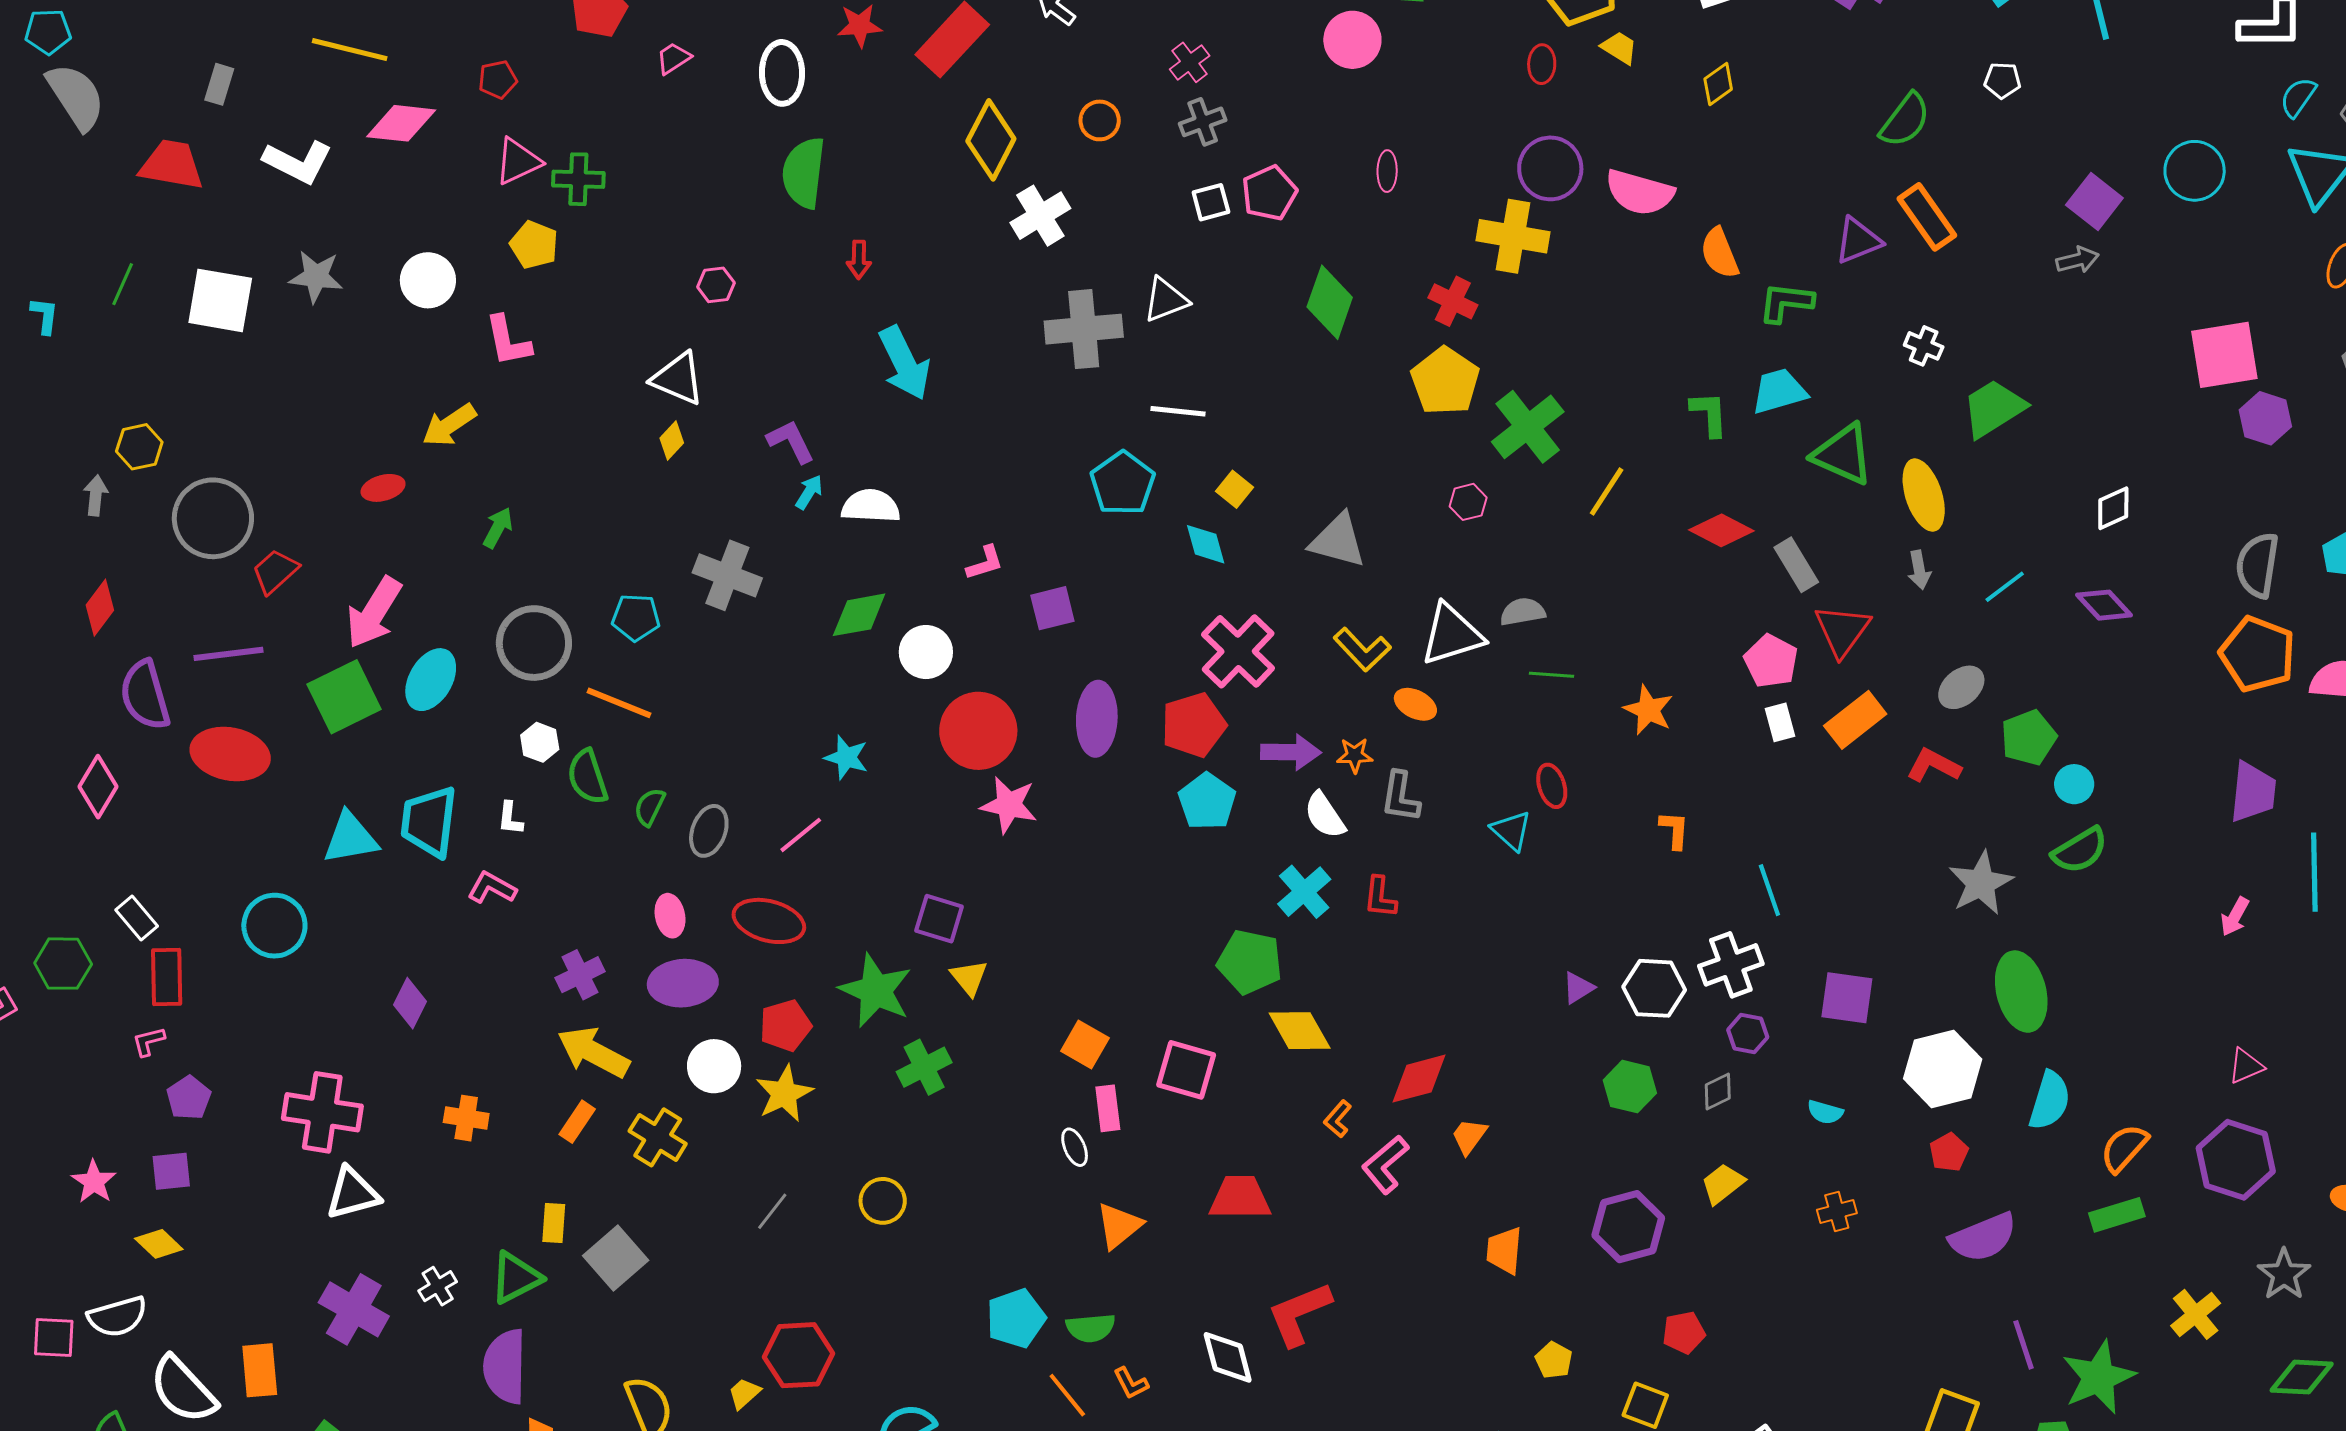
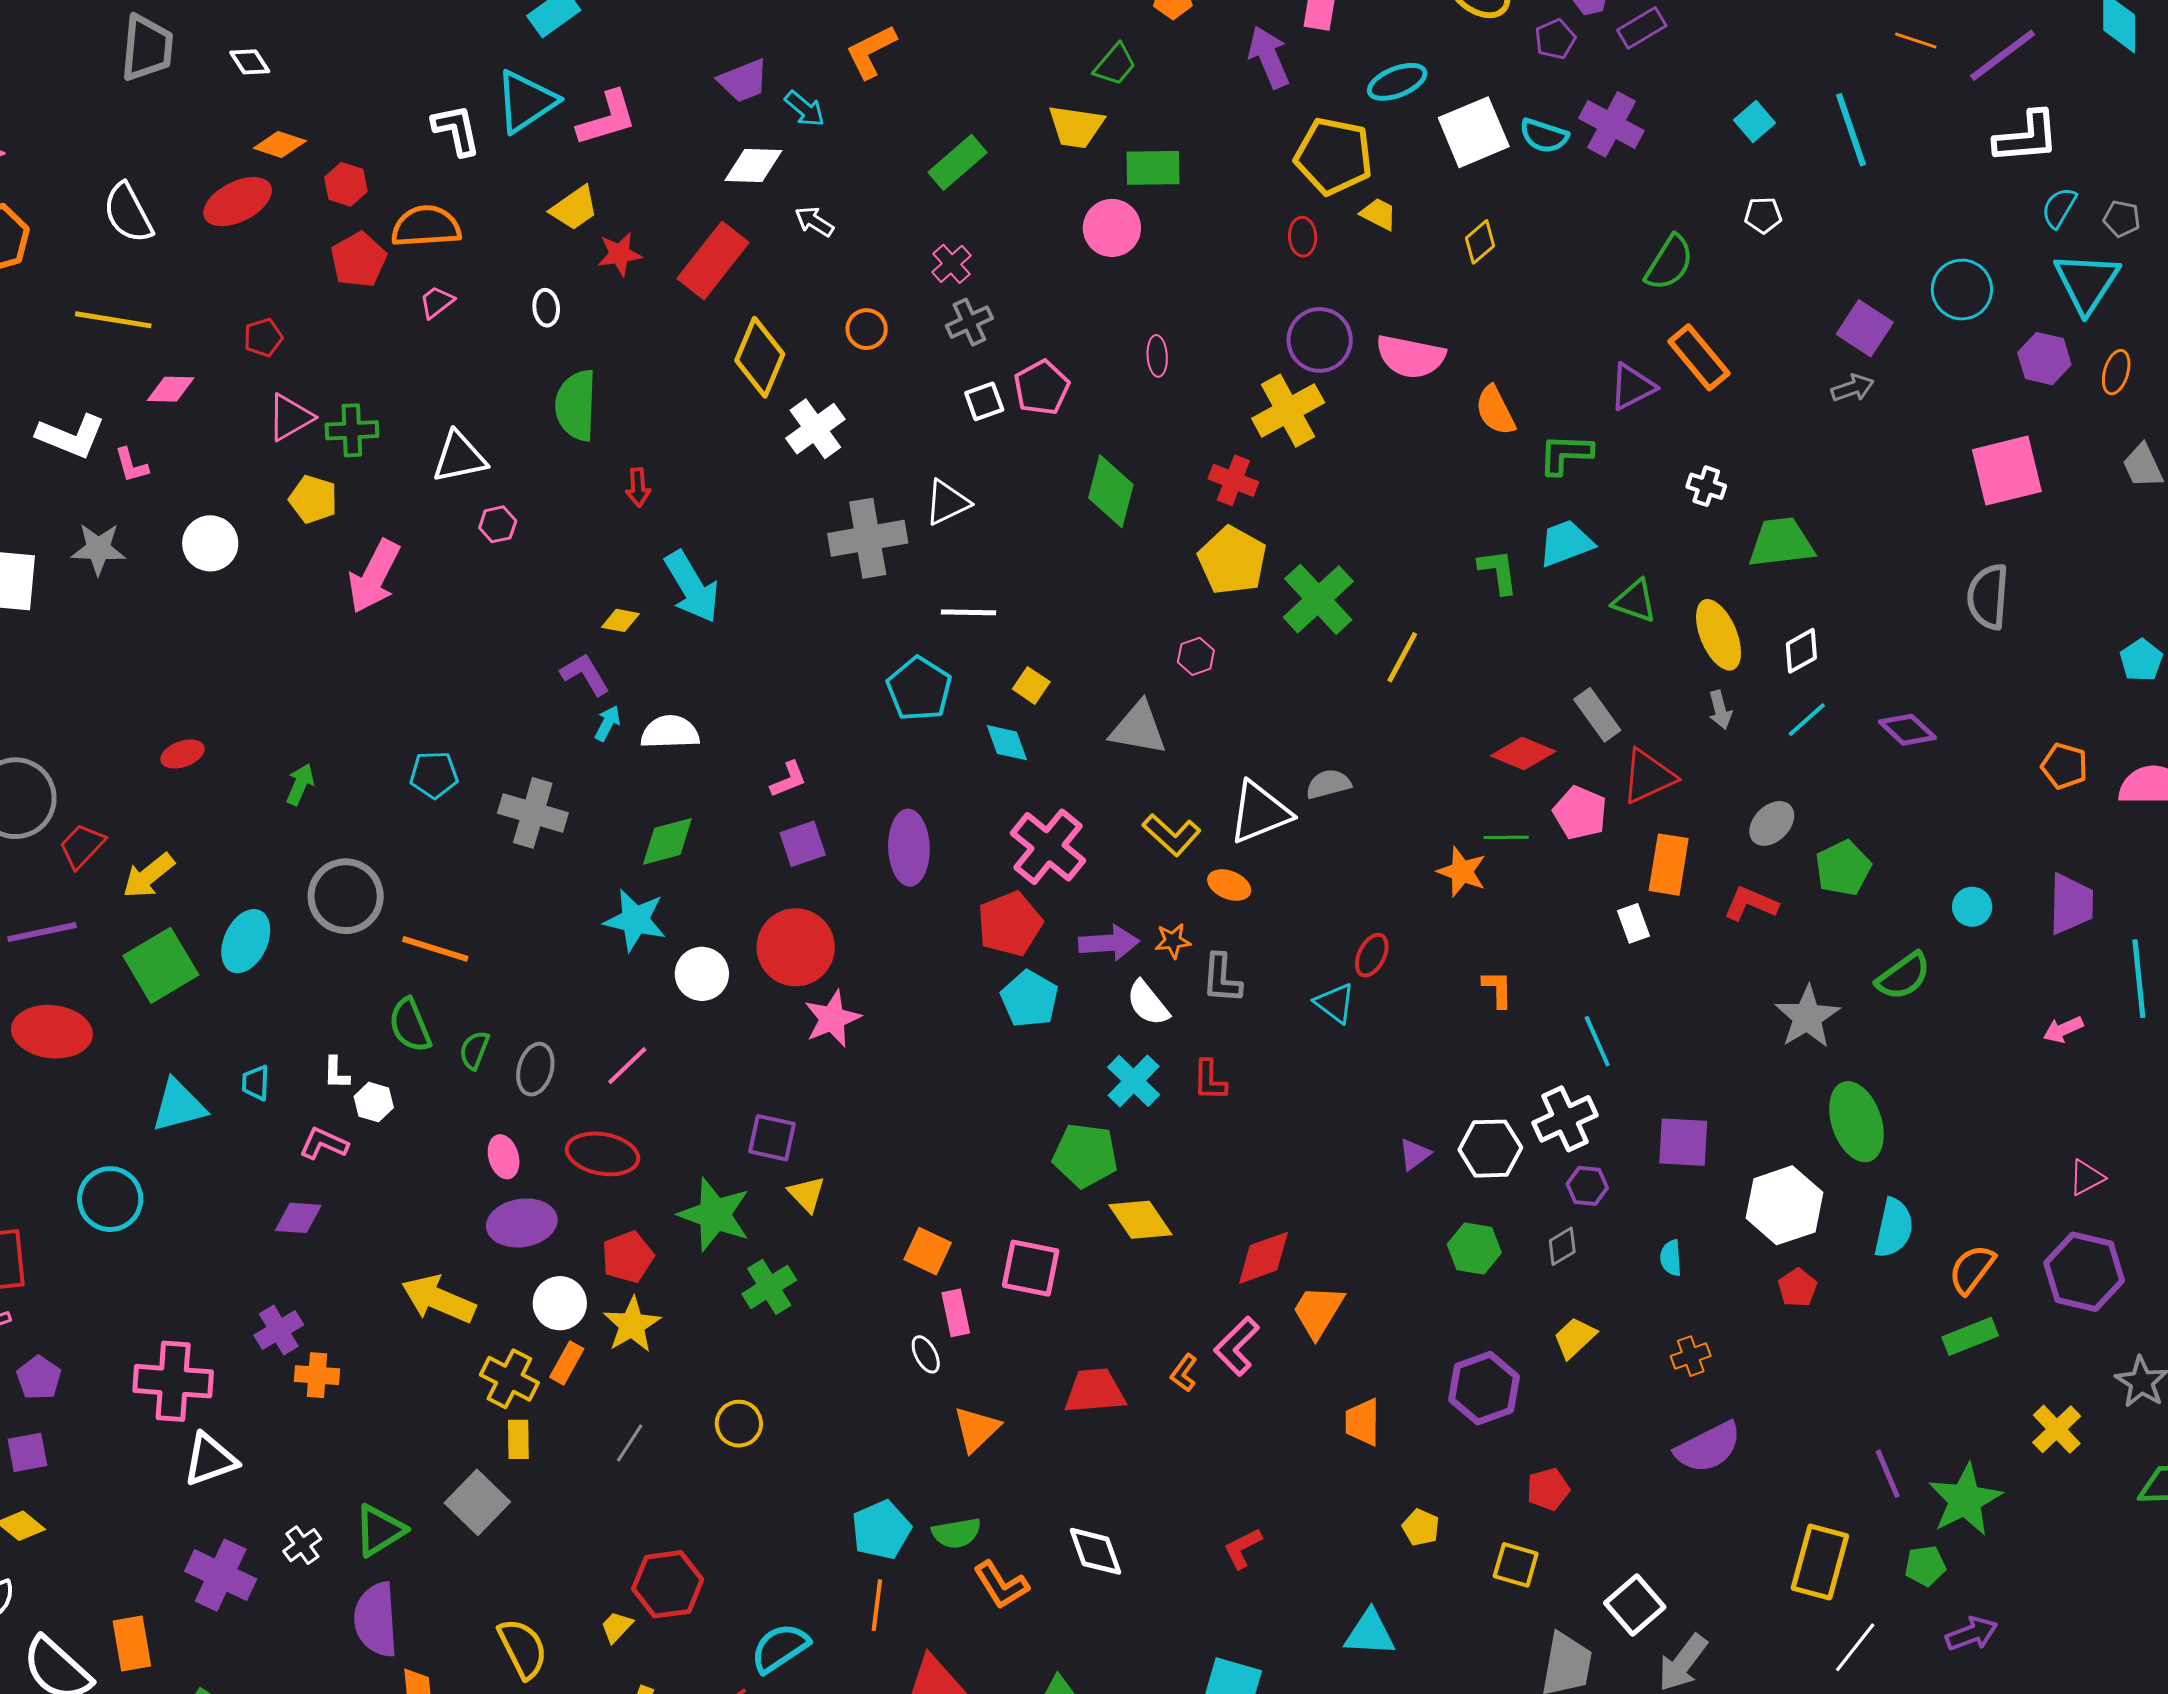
white ellipse: (782, 73) -> (546, 308), size x0.6
pink diamond: (401, 123) -> (171, 389), size x0.7
yellow cross: (1513, 236) -> (1288, 411), turned -34
pink L-shape: (508, 341) -> (131, 465), moved, size x0.7
white triangle: (678, 379) -> (459, 457), moved, turned -30
green trapezoid: (1994, 408) -> (1781, 543), turned 30
purple hexagon: (2265, 418) -> (2044, 359), moved
yellow arrow: (449, 425) -> (148, 876), moved
yellow diamond: (672, 440) -> (620, 620), moved, turned 63
green triangle: (1843, 454) -> (1635, 601), size x0.7
pink hexagon: (1468, 502) -> (1196, 656), moved
white diamond: (2113, 508) -> (1801, 651), moved
red diamond: (1721, 530) -> (1523, 753), moved
gray semicircle: (2258, 565) -> (1988, 597), moved
purple square: (1052, 608) -> (803, 844), moved
pink arrow: (374, 613) -> (374, 576), moved
cyan pentagon: (636, 617) -> (434, 775), moved
red triangle: (1842, 630) -> (1648, 776), turned 34
white circle: (926, 652) -> (702, 974), moved
orange pentagon: (2258, 654) -> (2064, 766), size x0.6
green line: (1551, 675) -> (1506, 837), moved
purple ellipse: (1097, 719) -> (909, 848), moved
orange rectangle: (1855, 720) -> (1669, 865), turned -38
white rectangle: (1780, 722) -> (1634, 923), moved
white hexagon: (540, 742) -> (374, 1102), moved
cyan star: (846, 757) -> (635, 920), moved, size x1.4
cyan circle: (2074, 784) -> (1972, 907), moved
red ellipse: (1552, 786) -> (1372, 955), turned 48
pink star: (1009, 805) -> (832, 1019), turned -30
cyan trapezoid: (429, 822) -> (256, 1083), size x0.5
pink arrow: (2235, 917) -> (2063, 1029), turned 42
purple cross: (580, 975) -> (279, 1330), moved
purple diamond: (410, 1003) -> (298, 1218), moved, turned 72
cyan semicircle: (1825, 1112) -> (1671, 1258), turned 75
orange L-shape: (1338, 1119) -> (1184, 1373), moved
orange rectangle: (577, 1122) -> (567, 1363), moved
orange trapezoid: (1469, 1136) -> (1318, 1311), size x1.5
yellow rectangle: (554, 1223) -> (518, 1439), moved
purple semicircle: (1983, 1237) -> (1708, 1447), moved
red L-shape: (1299, 1314) -> (1243, 1548), moved, size x0.6
orange L-shape: (1131, 1383) -> (1001, 1585), size x1.5
orange line: (1067, 1395) -> (877, 1605), moved, turned 51

